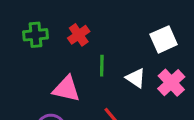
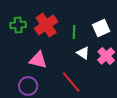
red cross: (79, 35) -> (46, 25), size x1.6
green line: (102, 66) -> (74, 32), moved

